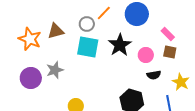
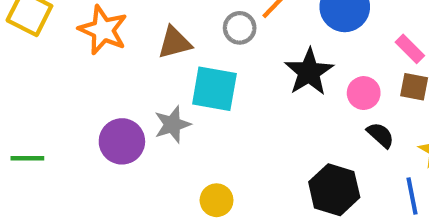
orange star: (30, 39) -> (103, 30), moved
cyan square: (88, 47) -> (214, 89), moved
black semicircle: (154, 75) -> (380, 135), turned -128

